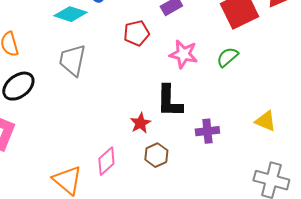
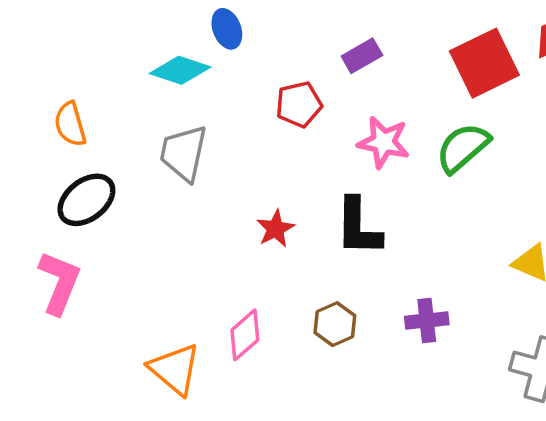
green semicircle: (227, 57) -> (463, 148), size x1.4
red star: (140, 123) -> (275, 229), moved
purple cross: (207, 131) -> (427, 320), moved

